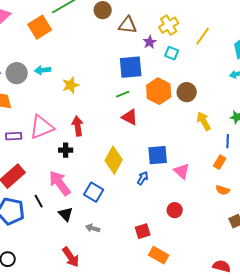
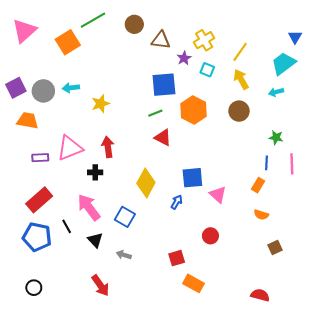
brown circle: (187, 92) -> (239, 111), moved
yellow arrow: (204, 121) -> (241, 79), moved

